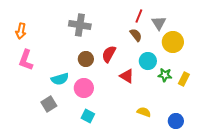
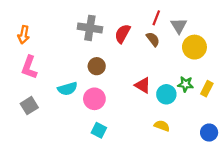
red semicircle: (109, 54) -> (123, 34), moved
cyan circle: (148, 61) -> (166, 94), moved
gray square: (49, 104) -> (29, 106), moved
blue circle: (176, 121) -> (209, 133), moved

